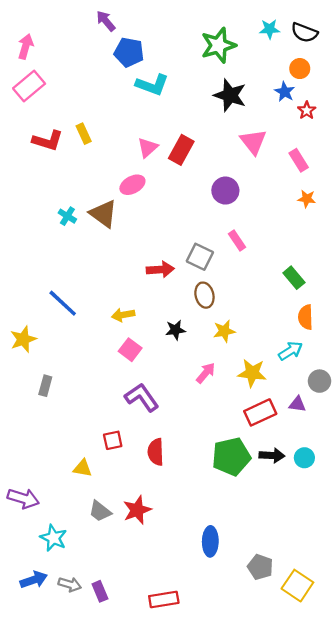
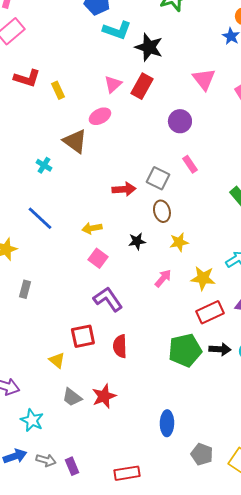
black star: (230, 95) -> (149, 47), moved
yellow rectangle: (84, 134) -> (58, 90), moved
cyan cross: (67, 216) -> (44, 165), moved
red square: (113, 440) -> (83, 336), size x1.4
yellow triangle: (82, 468) -> (57, 360), turned 30
gray pentagon: (260, 567) -> (202, 454), moved

